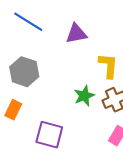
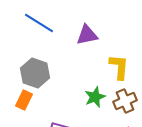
orange rectangle: (13, 110) -> (24, 100), moved

